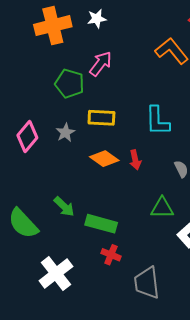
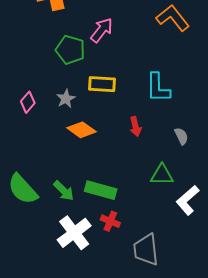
pink diamond: (27, 136) -> (28, 102), size x0.7
orange diamond: (104, 159) -> (81, 130), moved
green arrow: (64, 207) -> (64, 191), moved
white cross: (56, 274) -> (74, 233), moved

